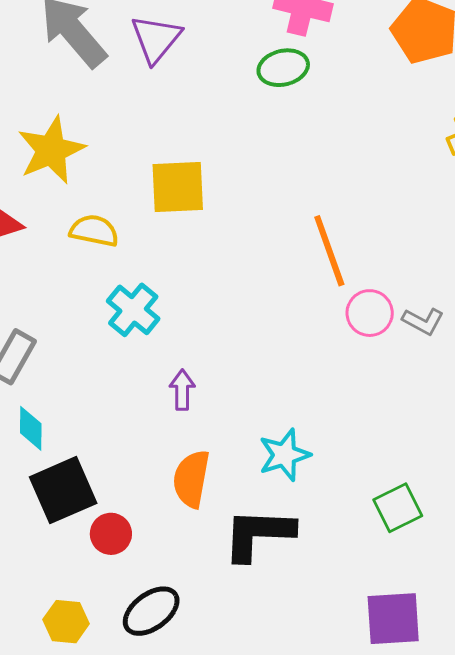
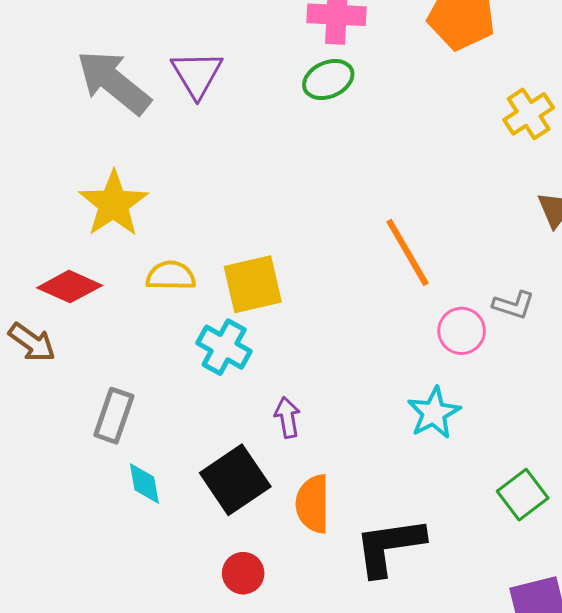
yellow square: (178, 187) -> (253, 284), moved
pink circle: (370, 313) -> (462, 331), moved
cyan star: (284, 455) -> (434, 413), moved
black square: (63, 490) -> (235, 480), moved

